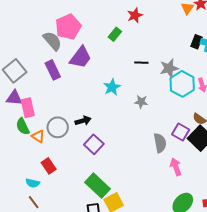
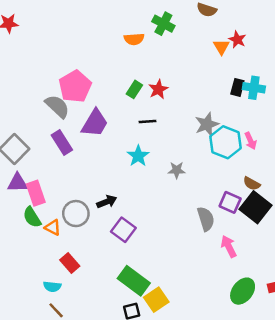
red star: (135, 15) -> (158, 89), moved
black line: (141, 63) -> (148, 121), moved

